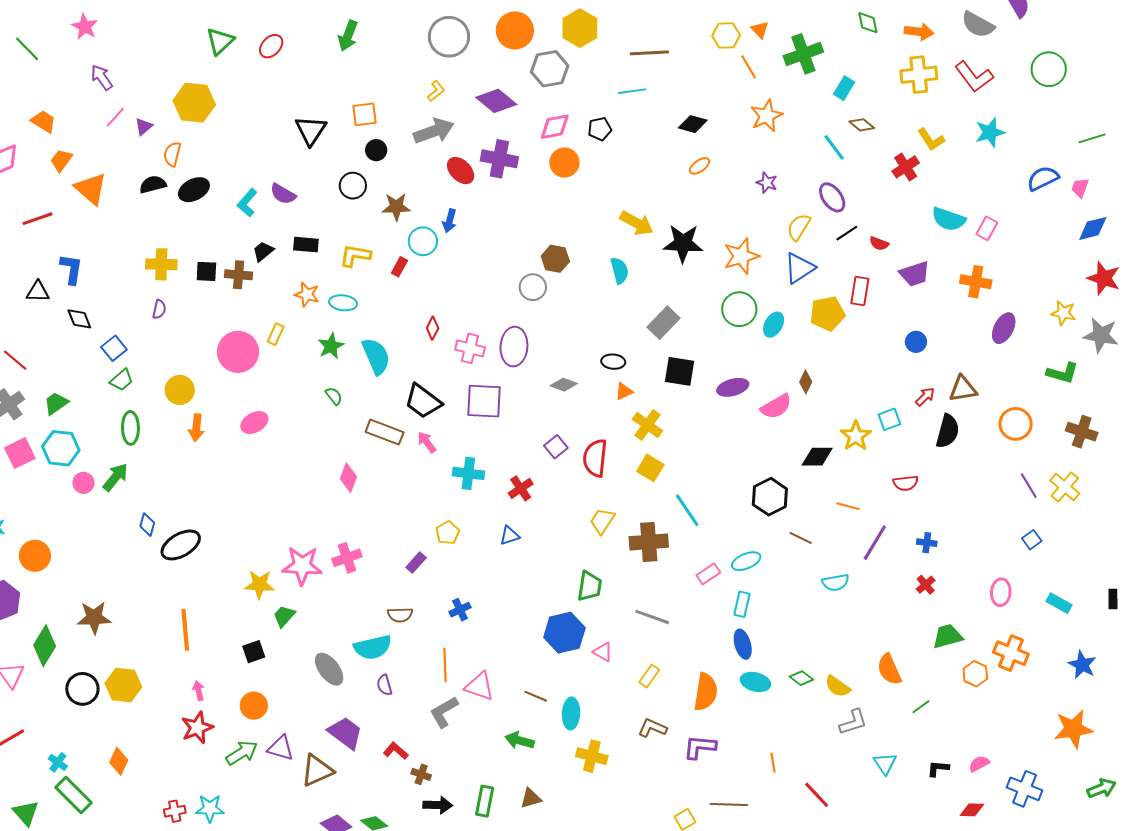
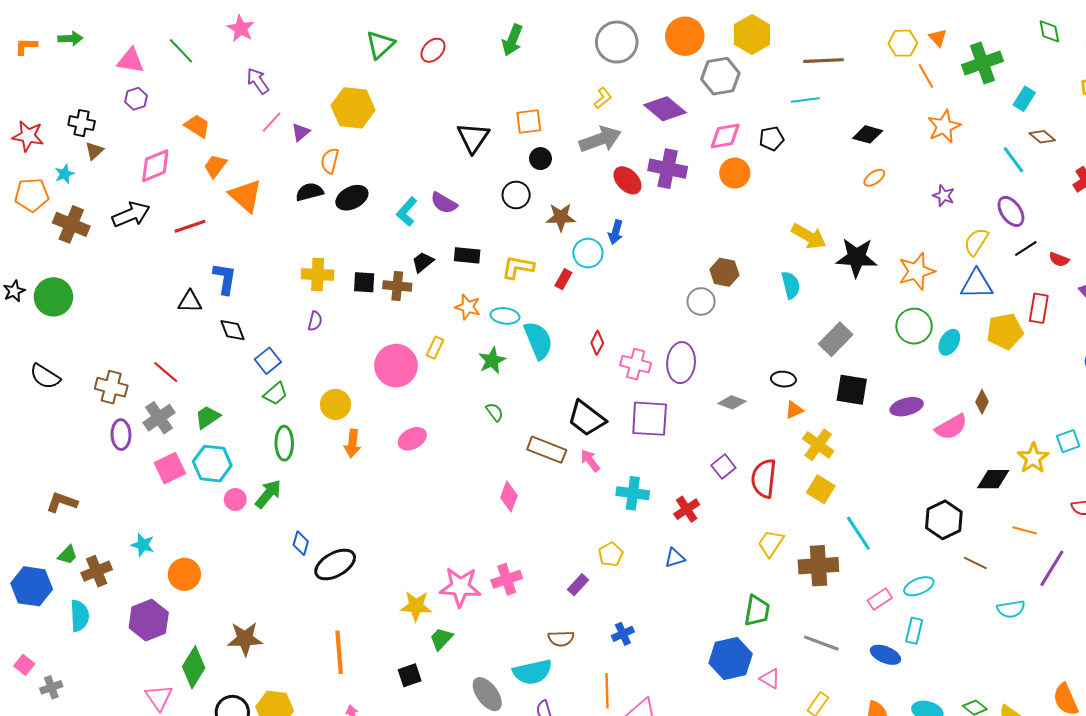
blue triangle: (800, 268) -> (977, 284), turned 32
cyan semicircle: (376, 356) -> (538, 340), moved
blue ellipse: (743, 644) -> (885, 655), moved, turned -52

